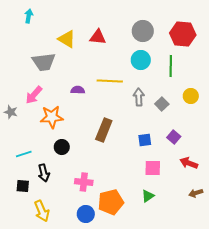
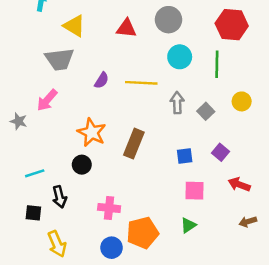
gray circle: (143, 31) -> (169, 20), moved
yellow triangle: (67, 39) -> (74, 26), moved
purple semicircle: (78, 90) -> (102, 80), moved, turned 120
orange star: (52, 117) -> (92, 132), moved, turned 30

